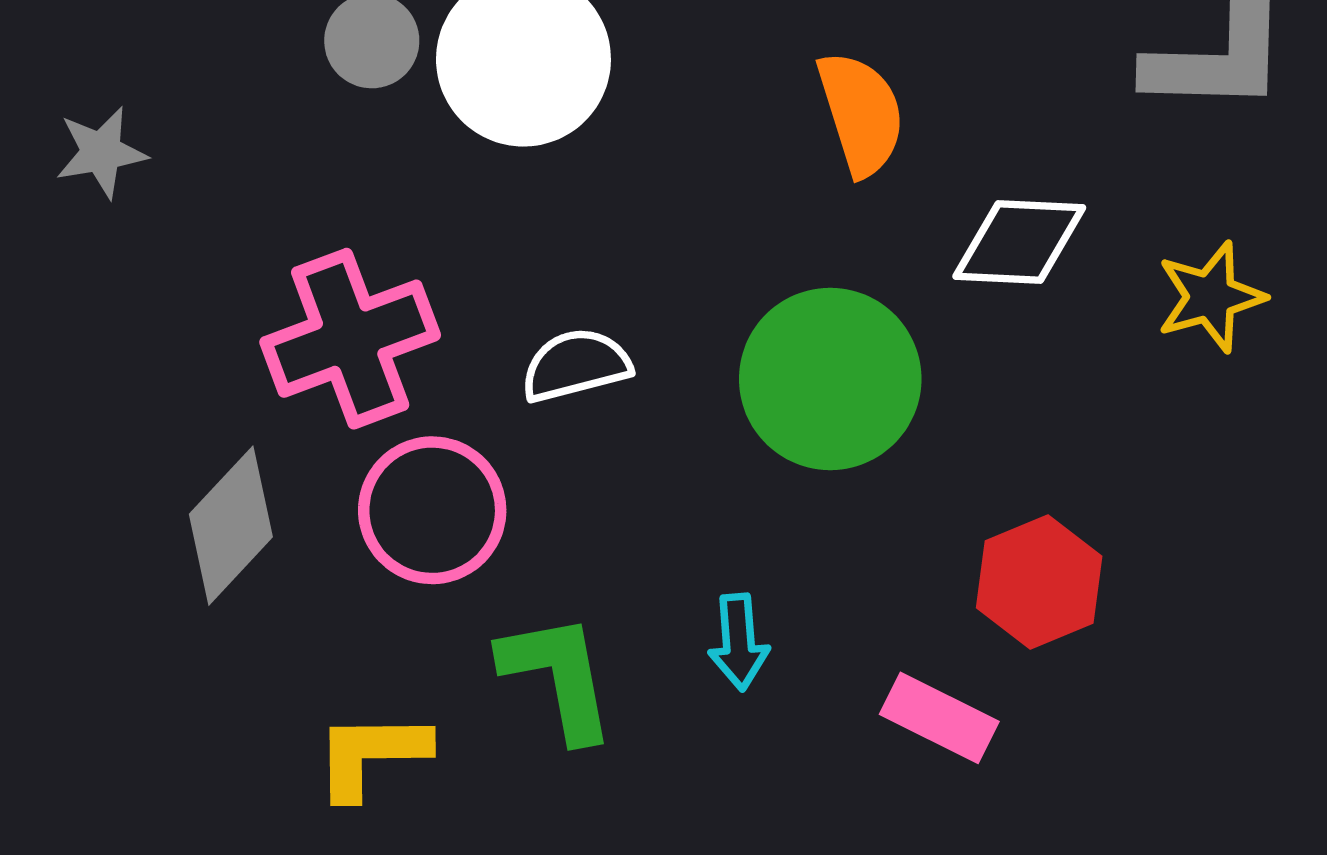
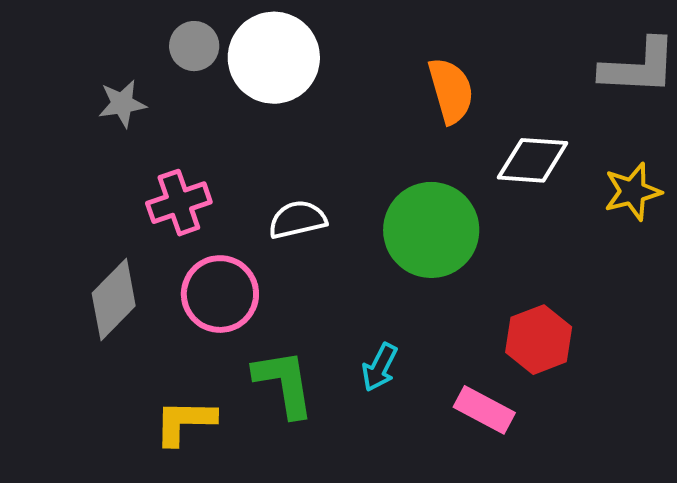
gray star: (101, 152) -> (122, 104), moved
pink cross: (350, 339) -> (179, 203), size x0.7
cyan arrow: (739, 642) -> (380, 367), turned 30

